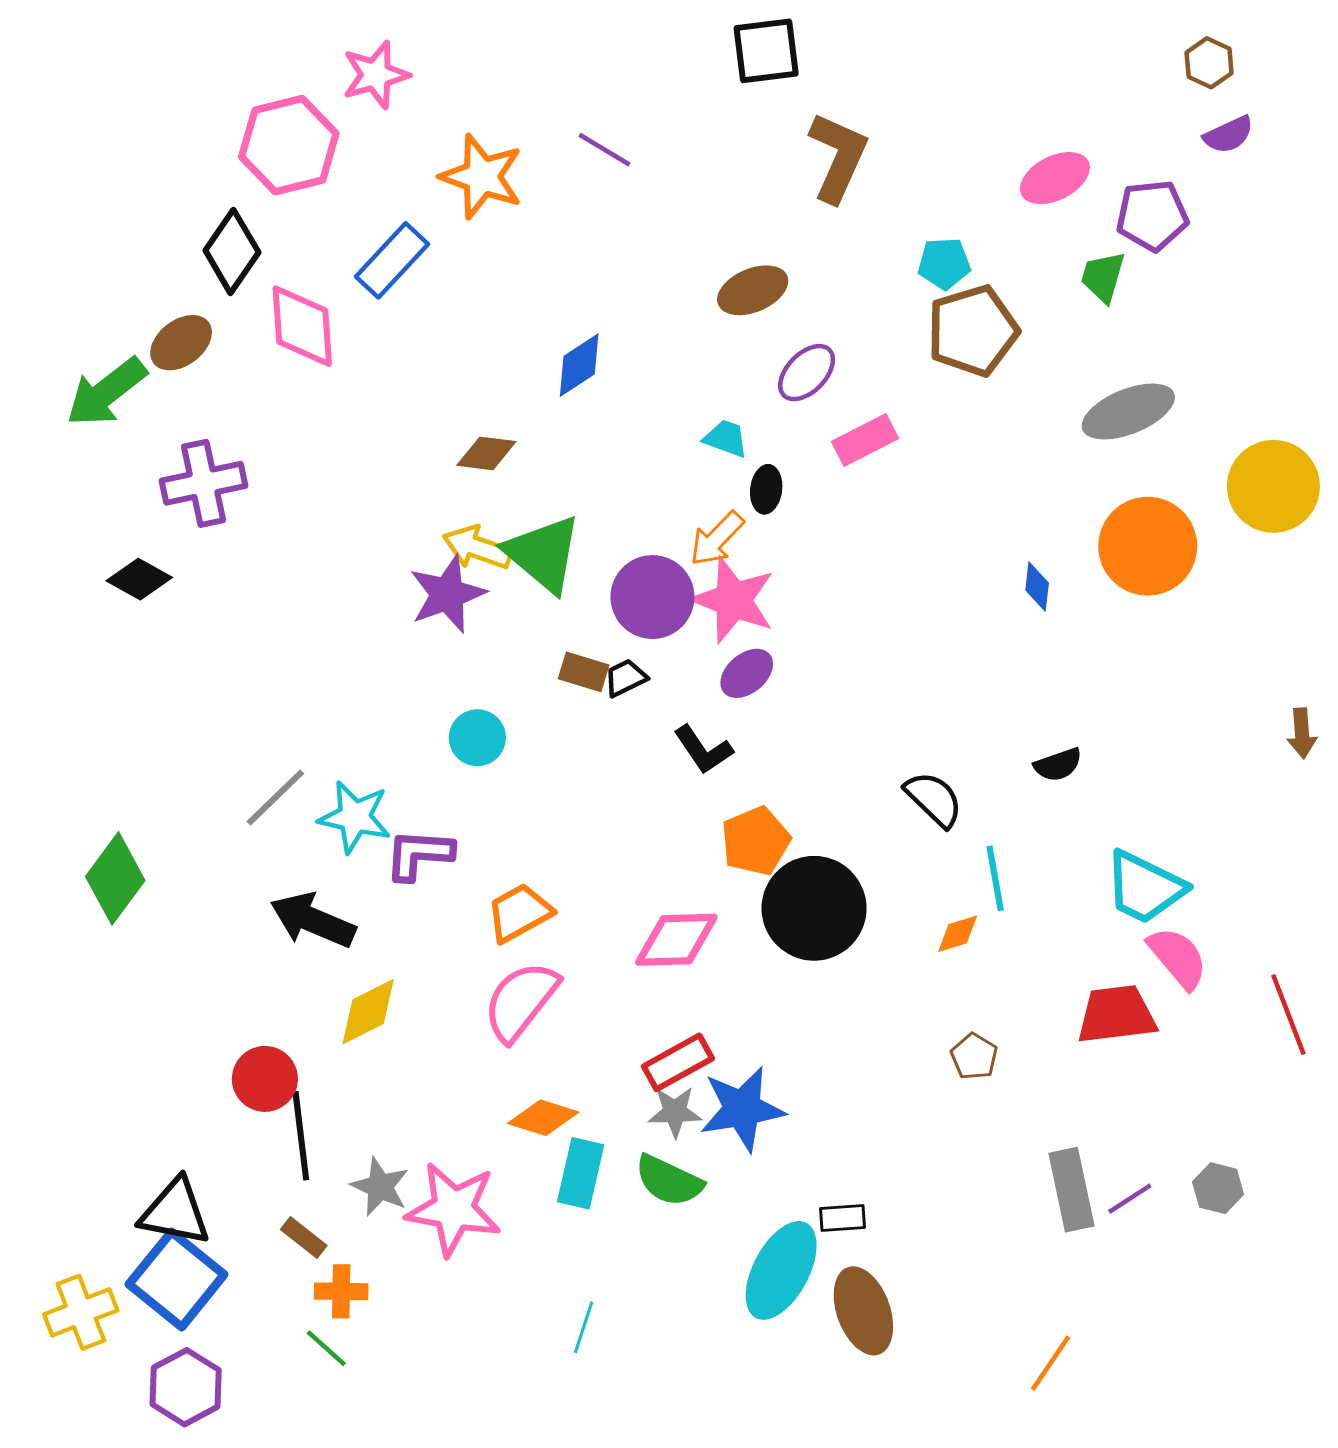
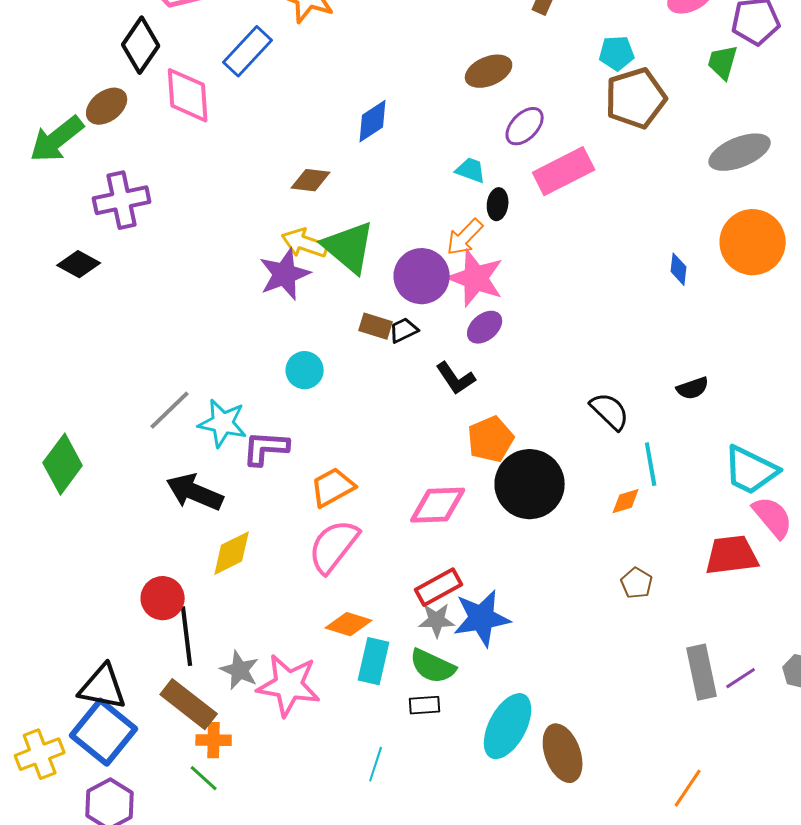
pink rectangle: (865, 440) -> (564, 171), size x1.4
black rectangle: (842, 1218) -> (425, 705), moved
brown rectangle: (304, 1238) -> (189, 704), size x1.8

